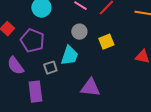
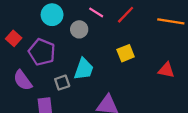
gray circle: (79, 32) -> (79, 29), moved

